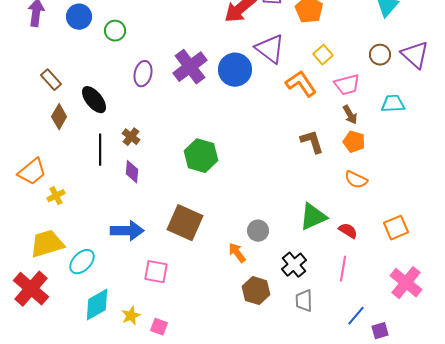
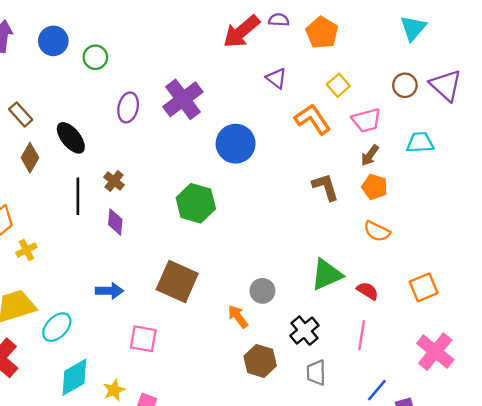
purple triangle: (270, 49) -> (276, 78), size x0.6
blue circle: (235, 70) -> (236, 144), moved
brown arrow: (350, 115) -> (370, 155), turned 66
blue arrow: (127, 231) -> (109, 291), size x0.7

